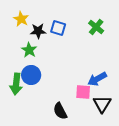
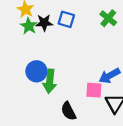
green star: (29, 50) -> (29, 26), moved
green arrow: (16, 84) -> (50, 81), moved

